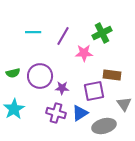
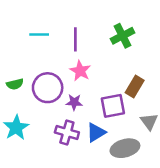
purple line: (63, 36) -> (75, 39), turned -30
pink star: (84, 53) -> (80, 71), moved, turned 30
brown rectangle: (112, 75) -> (135, 87), turned -66

